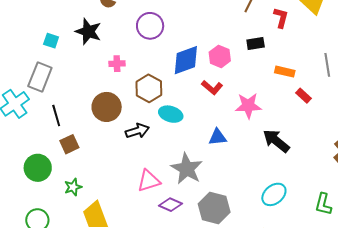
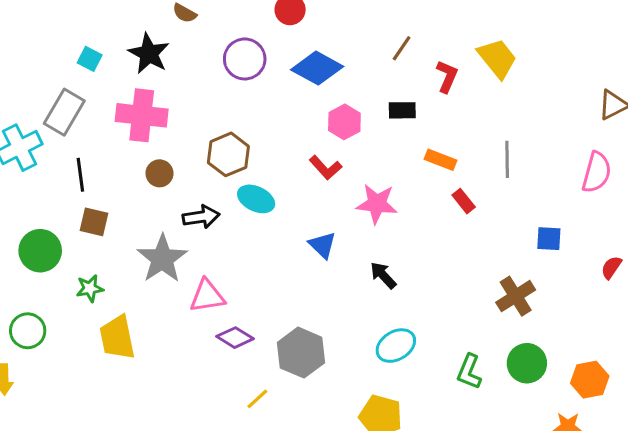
blue diamond: (186, 60) -> (317, 68), moved, turned 40
pink cross: (117, 64) -> (142, 115), moved, size x2.0
brown circle: (107, 107) -> (159, 173), size x0.6
blue triangle: (217, 137) -> (322, 245), turned 42
black arrow: (276, 141) -> (383, 275), moved, size x0.7
brown square: (69, 144) -> (94, 222), turned 30
gray star: (187, 169) -> (162, 259), moved

